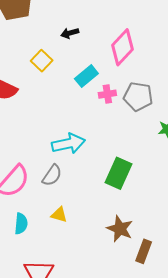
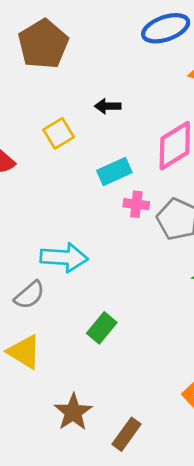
green rectangle: (119, 173) -> (102, 328), moved, size x0.7
yellow triangle: (59, 215) -> (24, 352), size x1.5
brown star: (120, 229) -> (73, 412), moved

